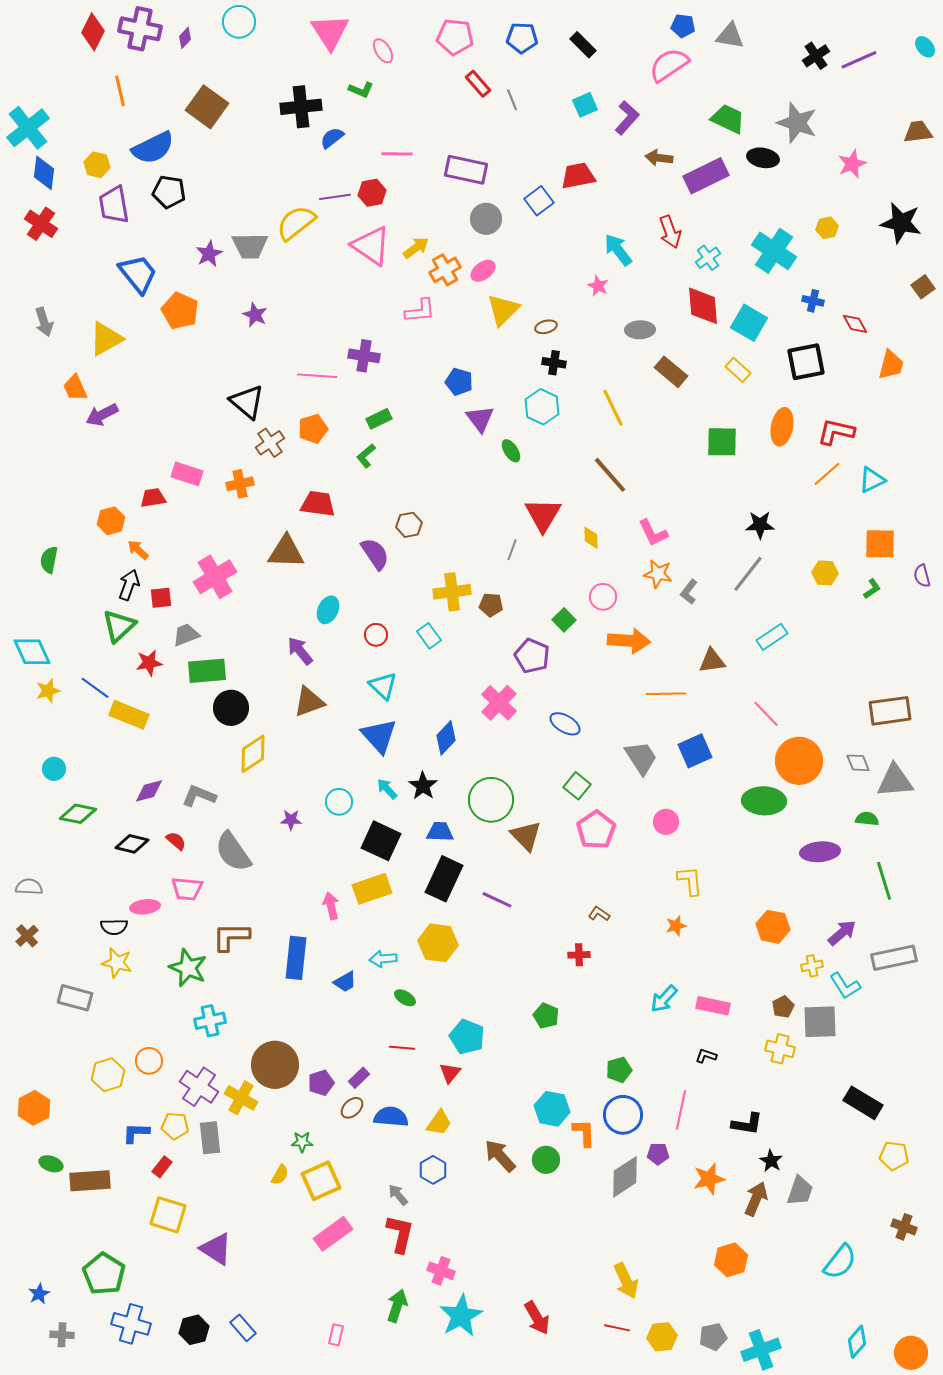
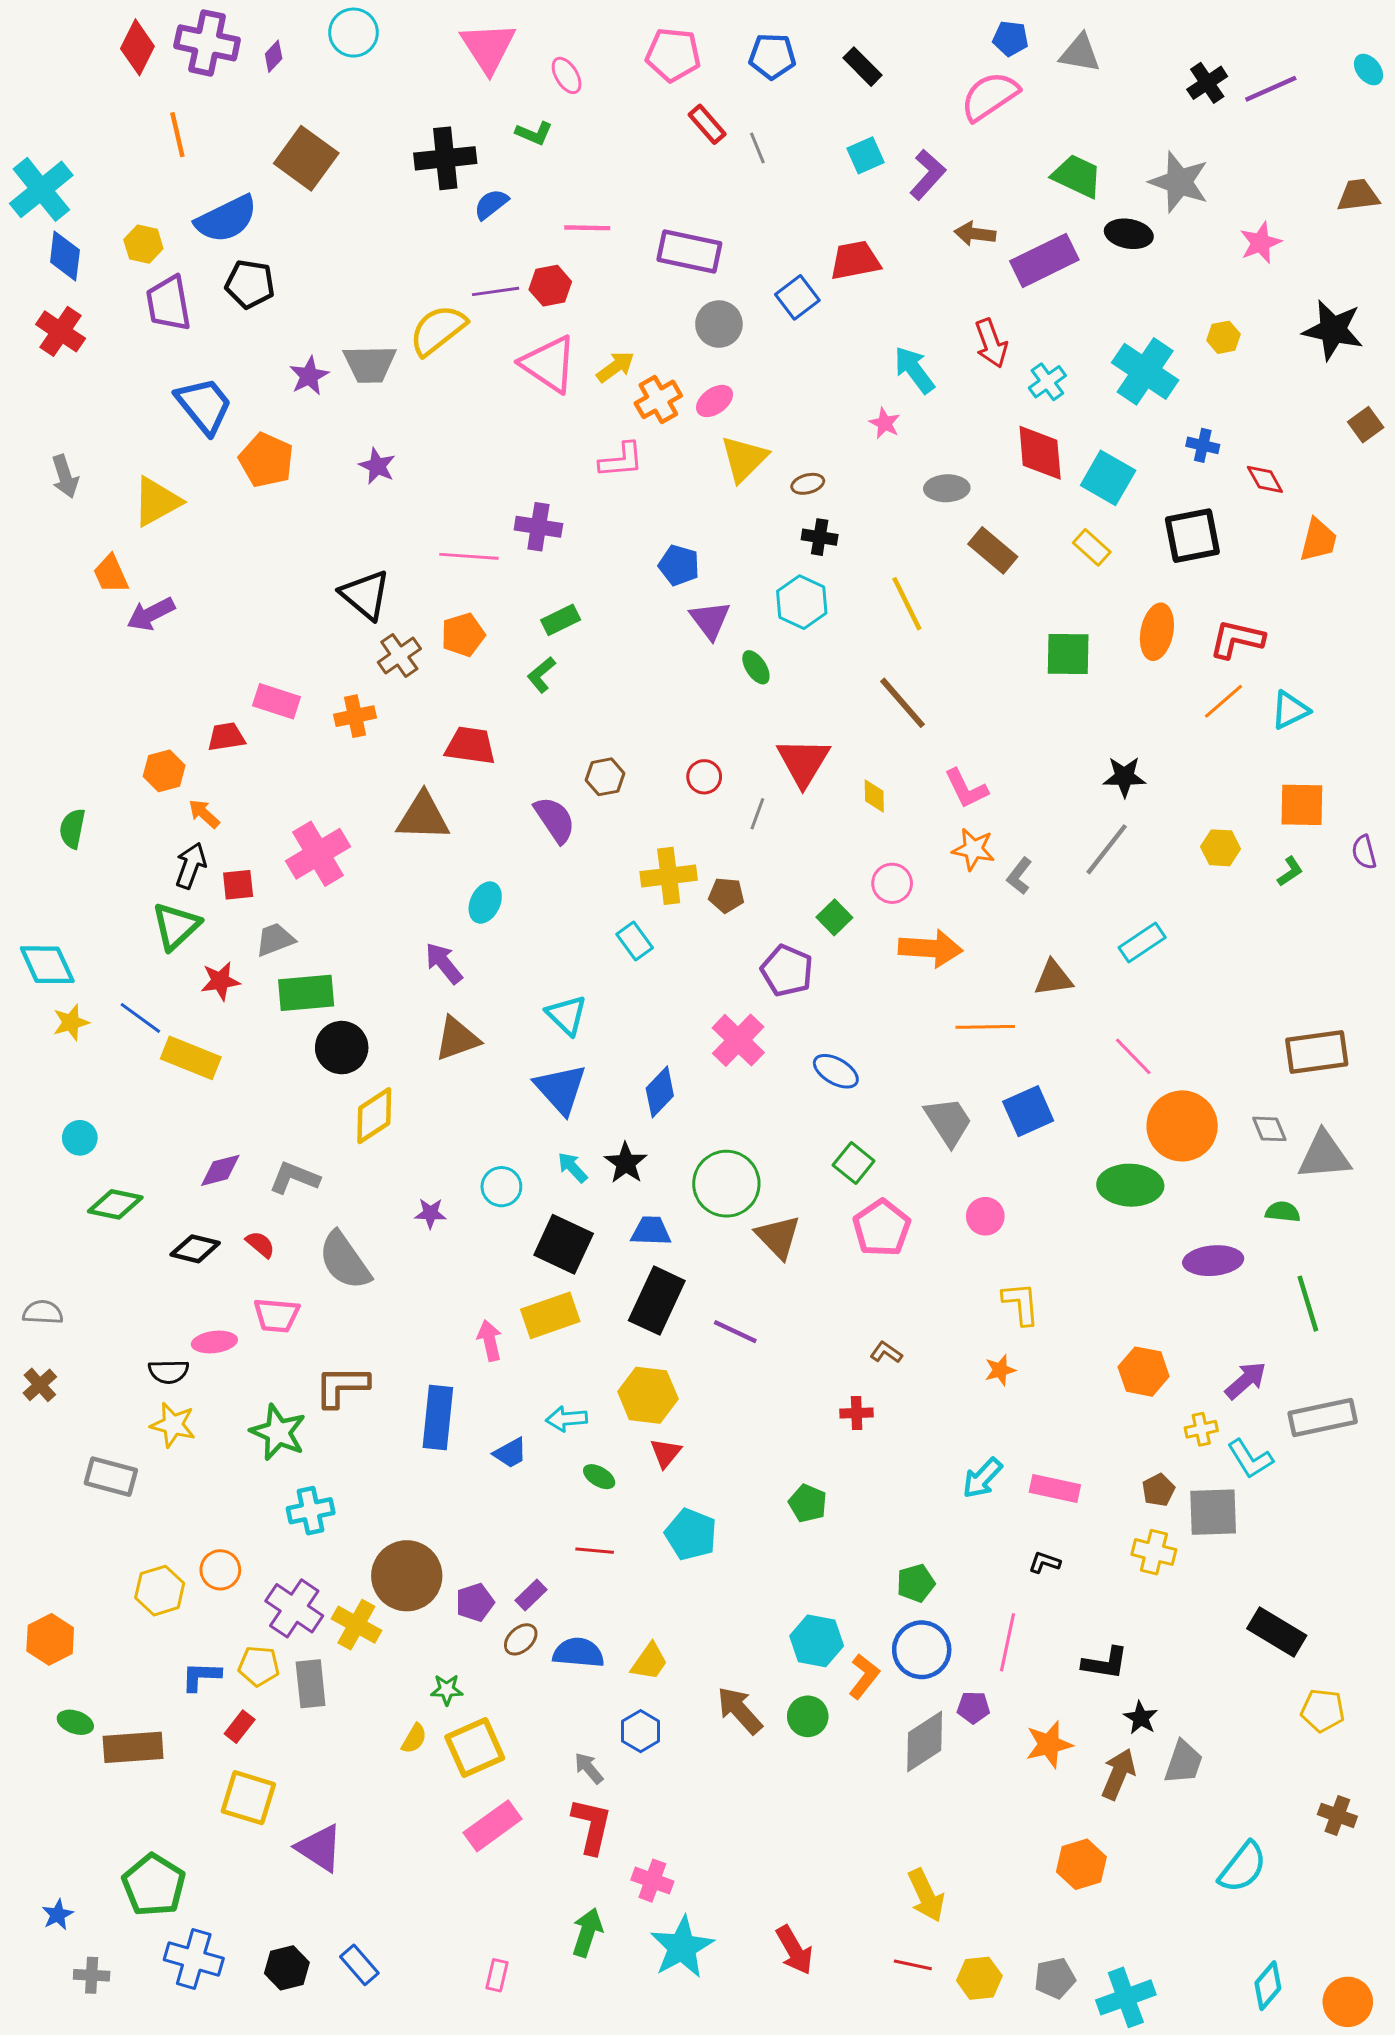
red circle: (376, 635) -> (704, 777), moved
red triangle: (450, 1073) -> (666, 1453), moved
orange L-shape: (584, 1133) -> (864, 1676), turned 40

